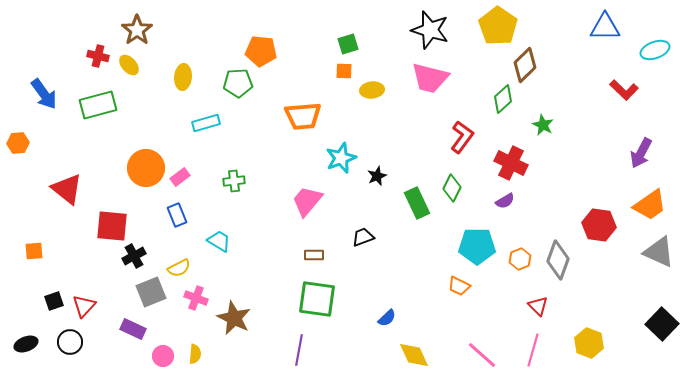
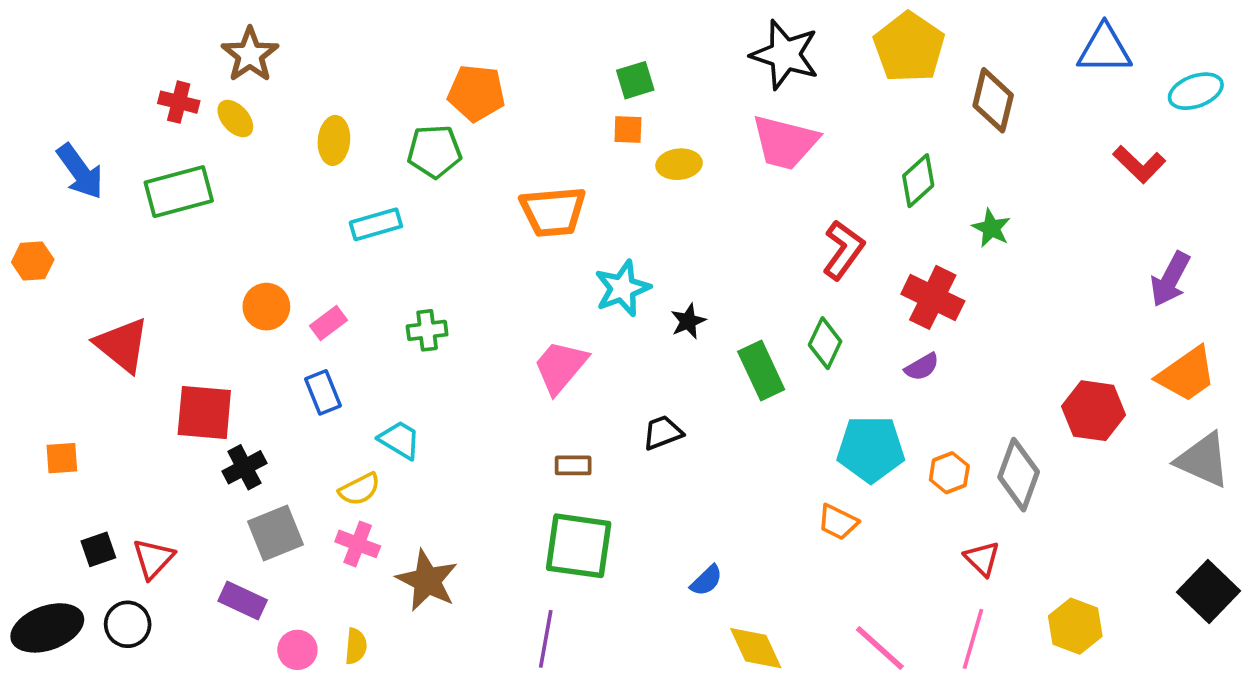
brown diamond: (525, 65) -> (993, 100), moved, turned -32
orange circle: (146, 168) -> (266, 307), size x0.7
yellow semicircle: (179, 268) -> (360, 489), moved
black ellipse: (26, 344) -> (47, 628), size x1.6

